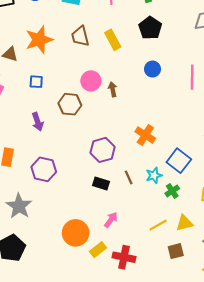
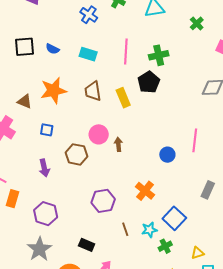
black pentagon: (150, 28) -> (149, 82), moved
blue circle: (152, 69) -> (167, 155), moved
black rectangle: (101, 184) -> (87, 245), moved
gray star: (19, 206) -> (39, 249), moved

